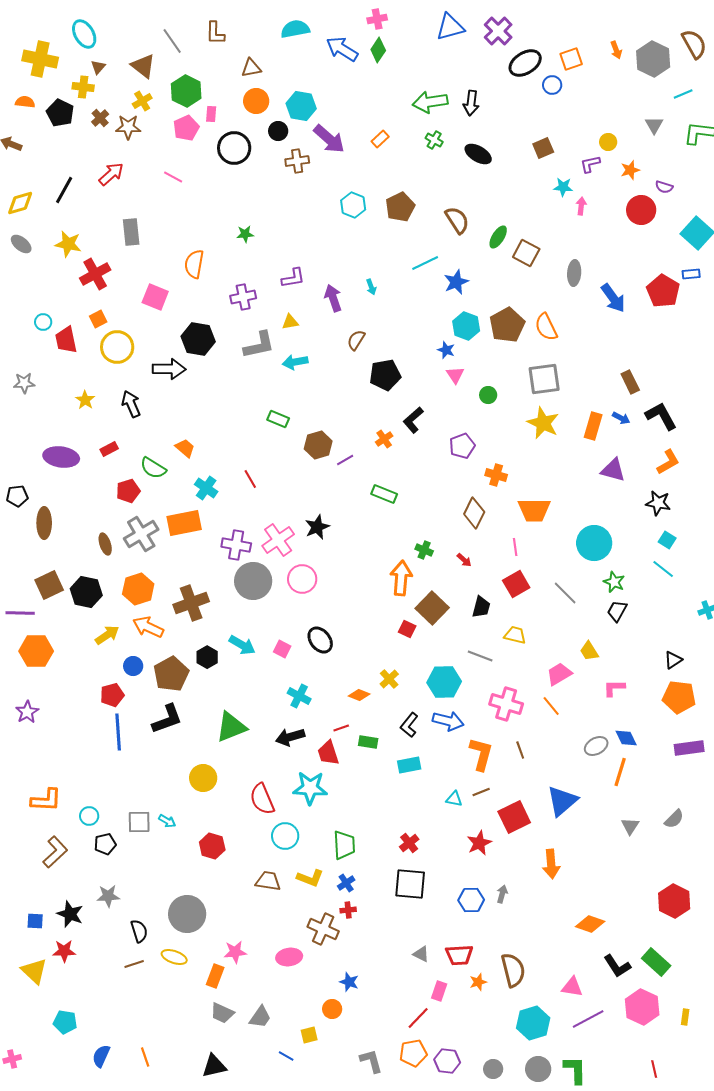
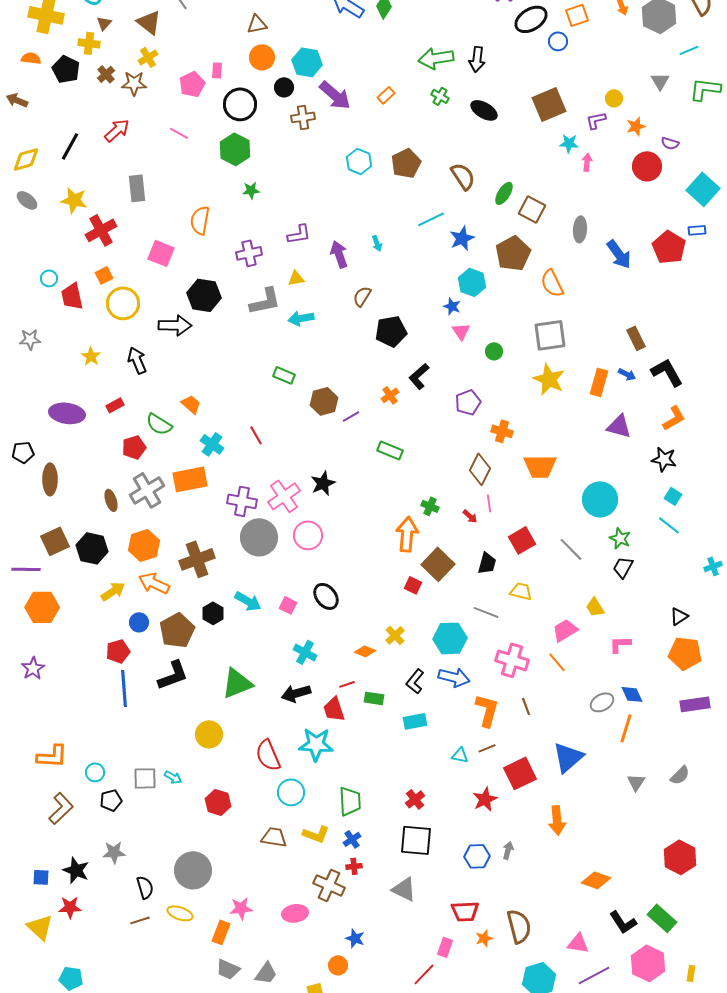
green hexagon: (186, 91) -> (235, 149), moved
brown square: (543, 148) -> (549, 104), size x1.6
brown pentagon: (507, 325) -> (513, 253), moved
pink line: (515, 547) -> (489, 503), moved
gray triangle: (421, 954) -> (404, 889), moved, size x1.5

